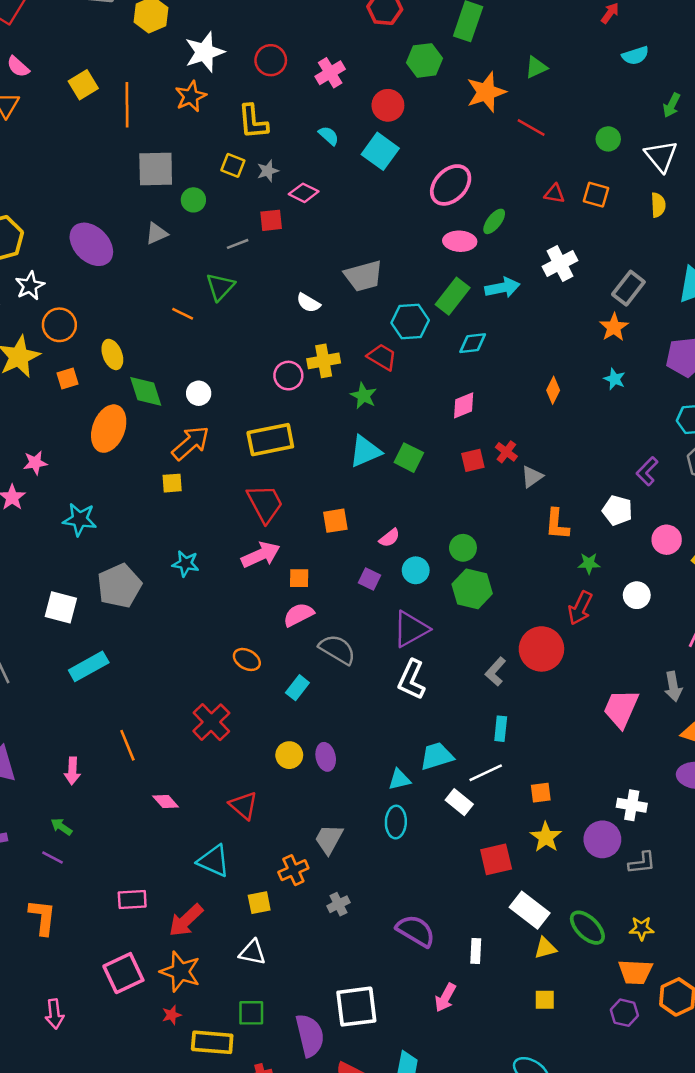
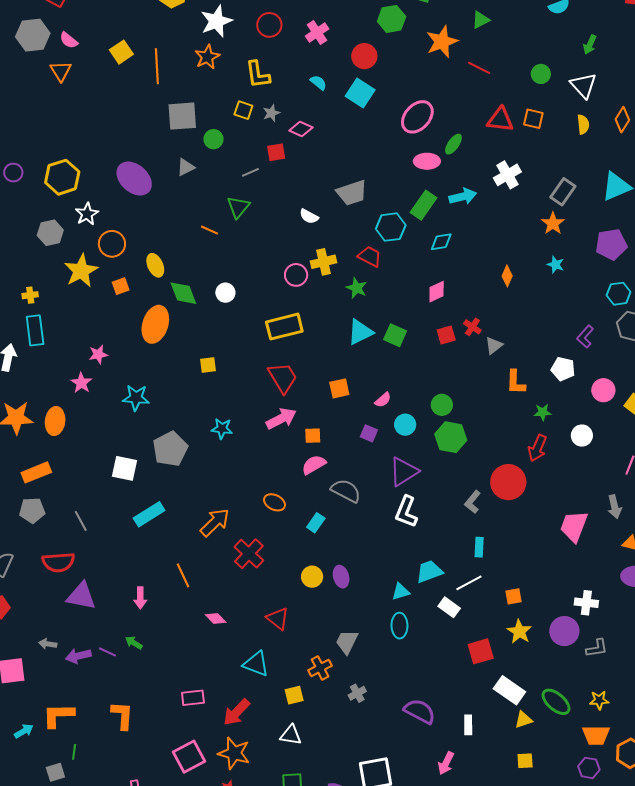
red triangle: (554, 194) -> (500, 120), size x1.6
orange arrow: (191, 443) -> (215, 522), moved
purple line: (52, 857) -> (107, 652), moved

